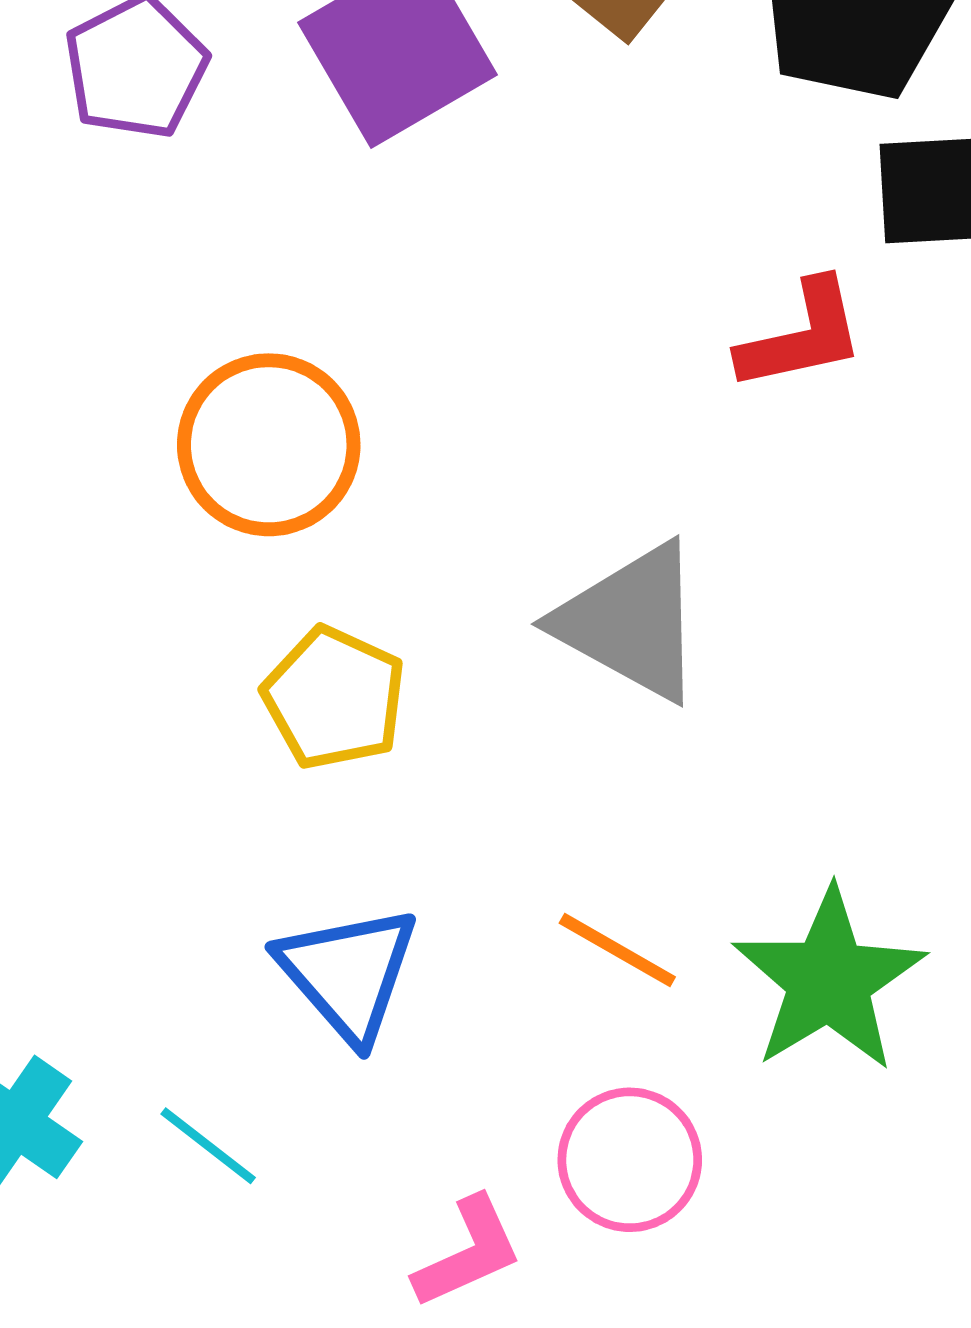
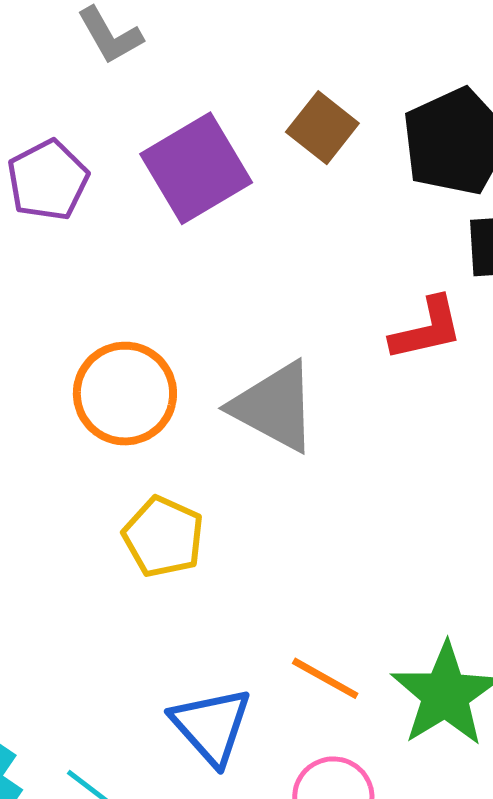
gray triangle: (631, 622) -> (274, 407), moved
blue triangle: (348, 973) -> (211, 726), moved

